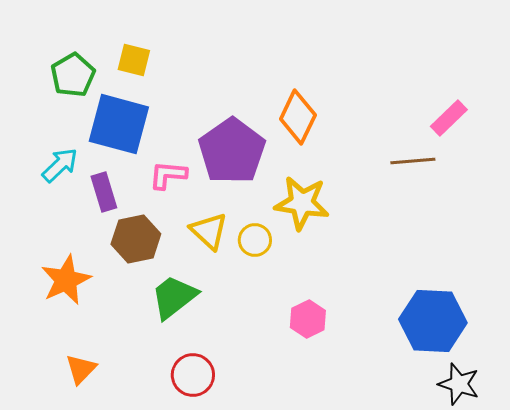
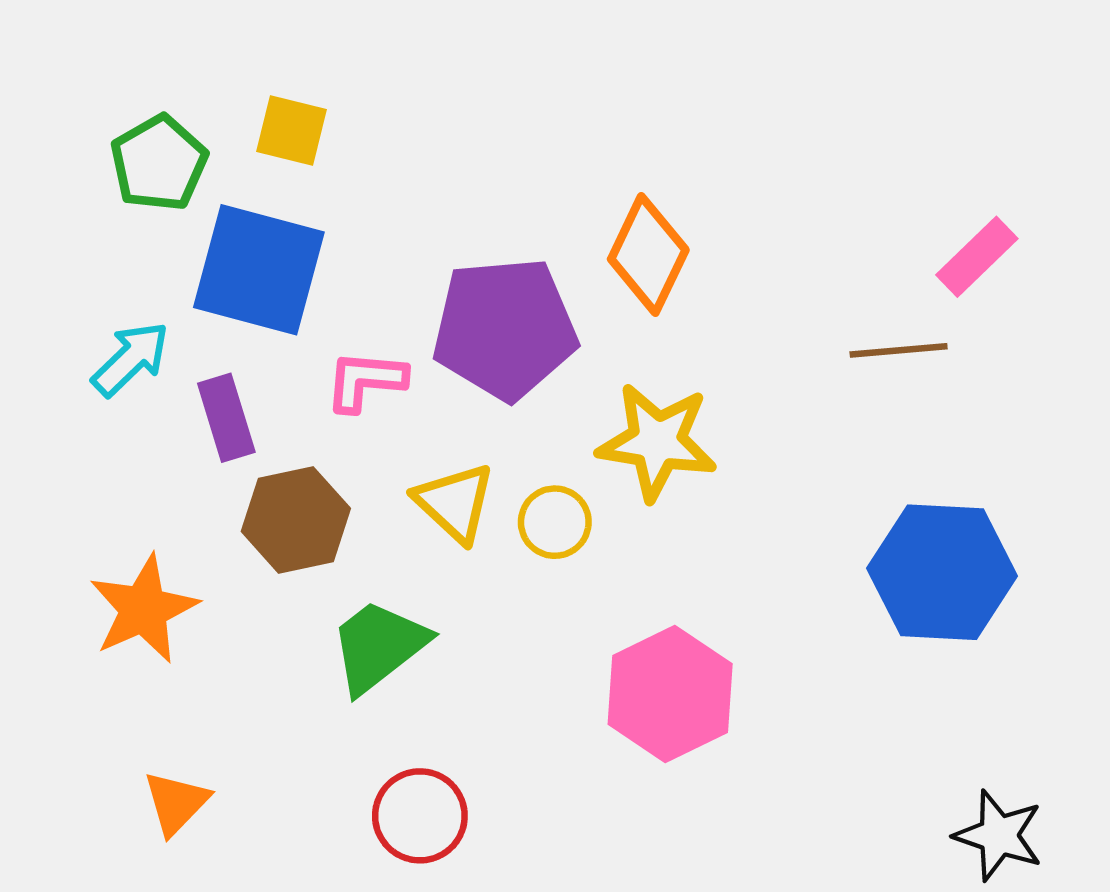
purple pentagon: (232, 151) -> (505, 329), turned 30
pink hexagon: (308, 319) -> (670, 694), size x1.6
blue hexagon: (433, 321) -> (942, 572), moved

